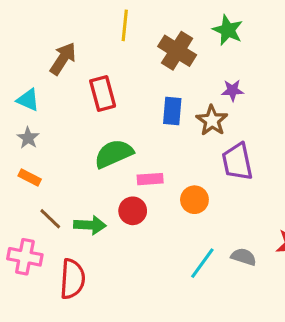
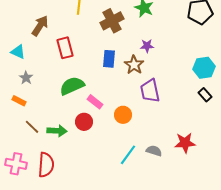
brown cross: (177, 51) -> (112, 21), turned 30
gray star: (28, 138) -> (26, 78), moved
pink rectangle: (150, 179) -> (95, 102), turned 42
pink cross: (25, 257) -> (16, 164), moved

